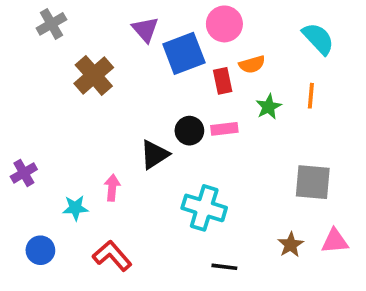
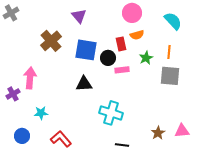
gray cross: (51, 24) -> (11, 13), moved
pink circle: (224, 24) -> (132, 13), moved
blue square: (184, 53) -> (86, 50), moved, turned 30
black circle: (189, 131) -> (108, 58), moved
black triangle: (154, 155) -> (84, 84), turned 30
gray square: (313, 182) -> (170, 76), moved
pink arrow: (112, 188) -> (30, 78), moved, size x1.5

